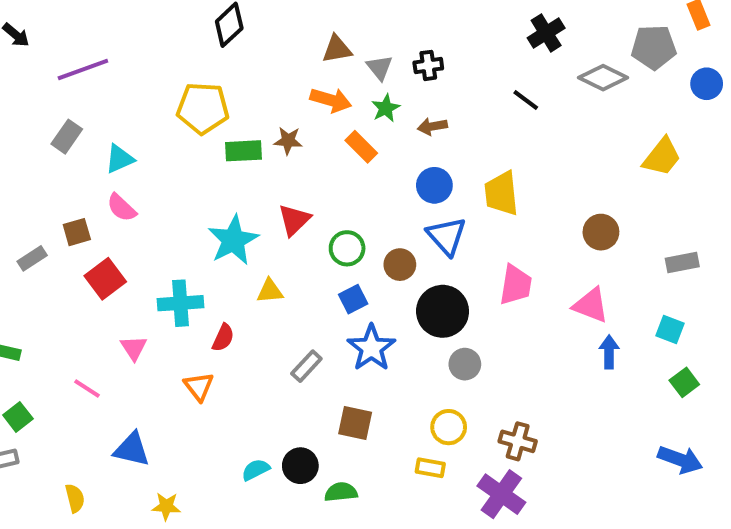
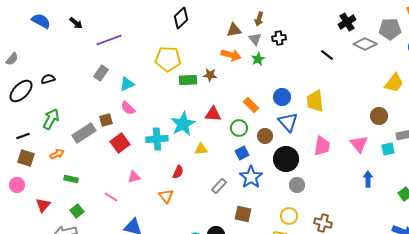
black cross: (546, 33) -> (347, 22), moved
brown arrow: (432, 126) -> (259, 19), moved, turned -64
orange rectangle: (361, 147) -> (251, 105), moved
red triangle: (294, 220) -> (213, 114), turned 48
brown circle: (601, 232) -> (379, 116), moved
gray rectangle: (32, 258) -> (84, 133), size x1.6
cyan cross: (180, 303) -> (157, 139), moved
pink triangle: (591, 305) -> (359, 144), moved, turned 30
cyan square: (670, 330) -> (388, 149), moved, turned -32
pink triangle: (134, 348) -> (134, 177), turned 48

